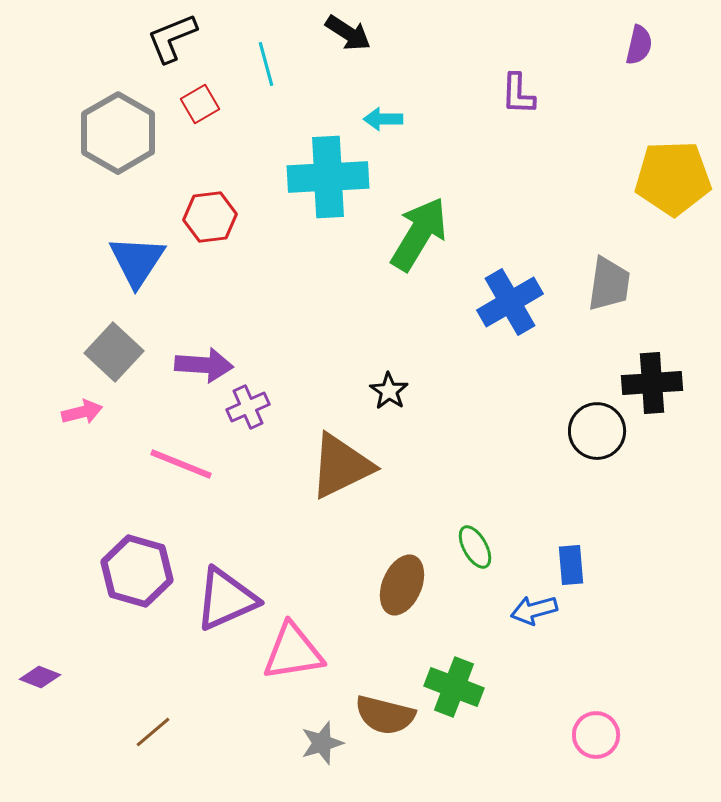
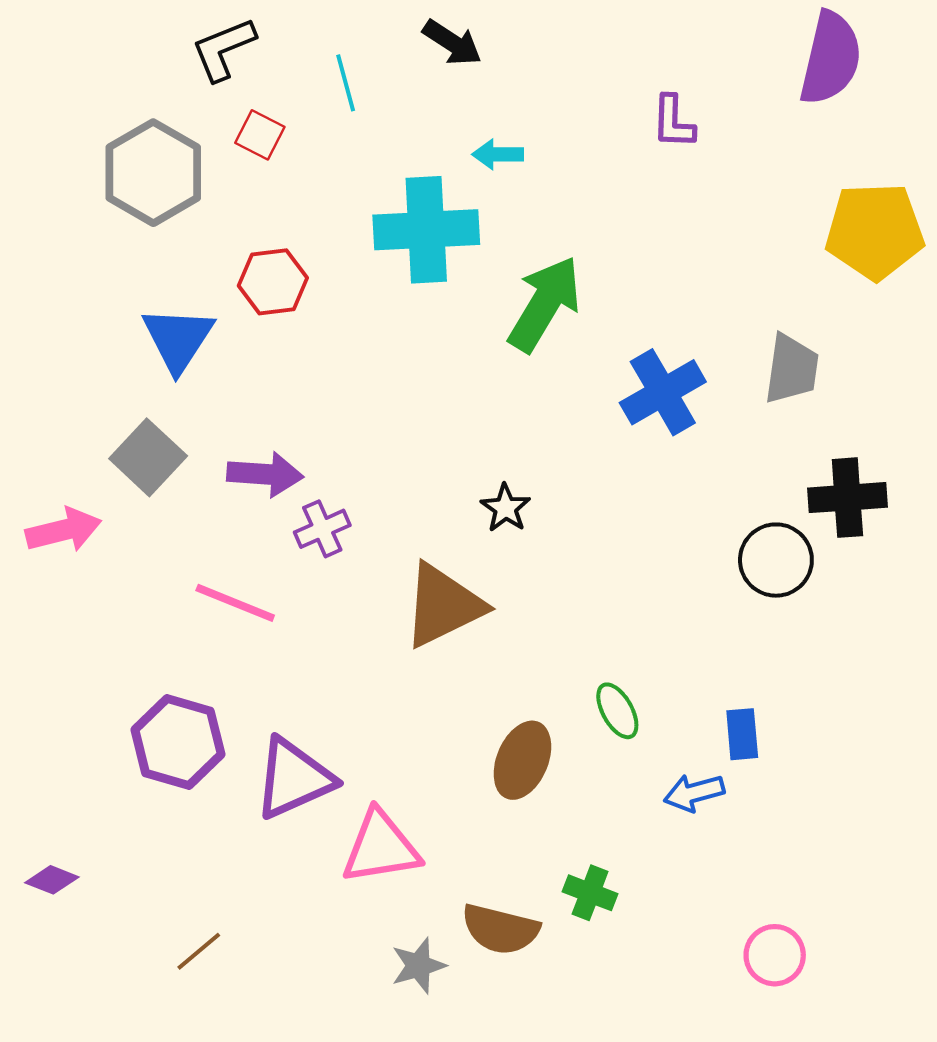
purple semicircle: (639, 45) -> (831, 58), size x1.8
red square: (200, 104) -> (260, 135), turned -33
pink arrow: (82, 412) -> (64, 530), moved, size x1.4
green cross: (454, 687) -> (590, 893), size x0.7

